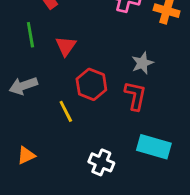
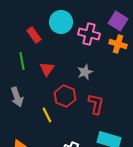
gray star: (142, 63) -> (85, 72), moved
gray arrow: (23, 86) -> (17, 97), turned -90

